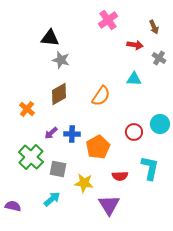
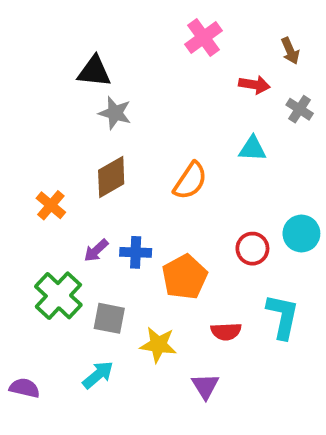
purple triangle: (109, 205) -> (205, 386), size x0.7

